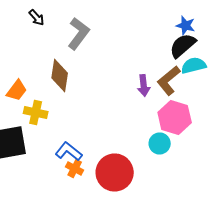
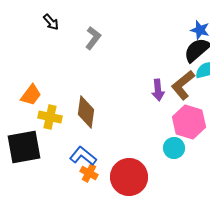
gray L-shape: (79, 34) -> (93, 38), size x0.7
brown diamond: (60, 76) -> (86, 112), moved

